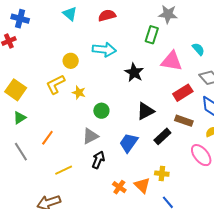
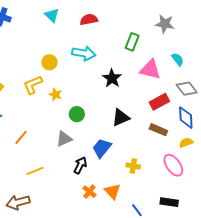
gray star: (168, 14) -> (165, 24), moved
black rectangle: (162, 136) -> (169, 202), moved, turned 48
black arrow: (98, 160) -> (80, 165), moved
yellow cross: (162, 174) -> (133, 166), moved

